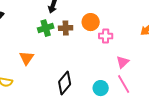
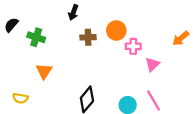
green cross: (46, 28) -> (36, 37), moved, turned 35
pink triangle: (123, 62) -> (152, 64), moved

